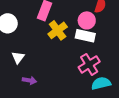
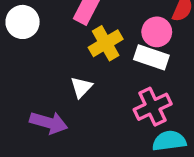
white triangle: (18, 57) -> (81, 87), moved
purple arrow: (29, 80) -> (49, 123), size x1.5

